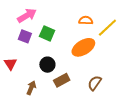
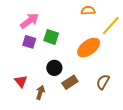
orange semicircle: (86, 20) -> (88, 10), moved
red triangle: (10, 64) -> (21, 81), moved

